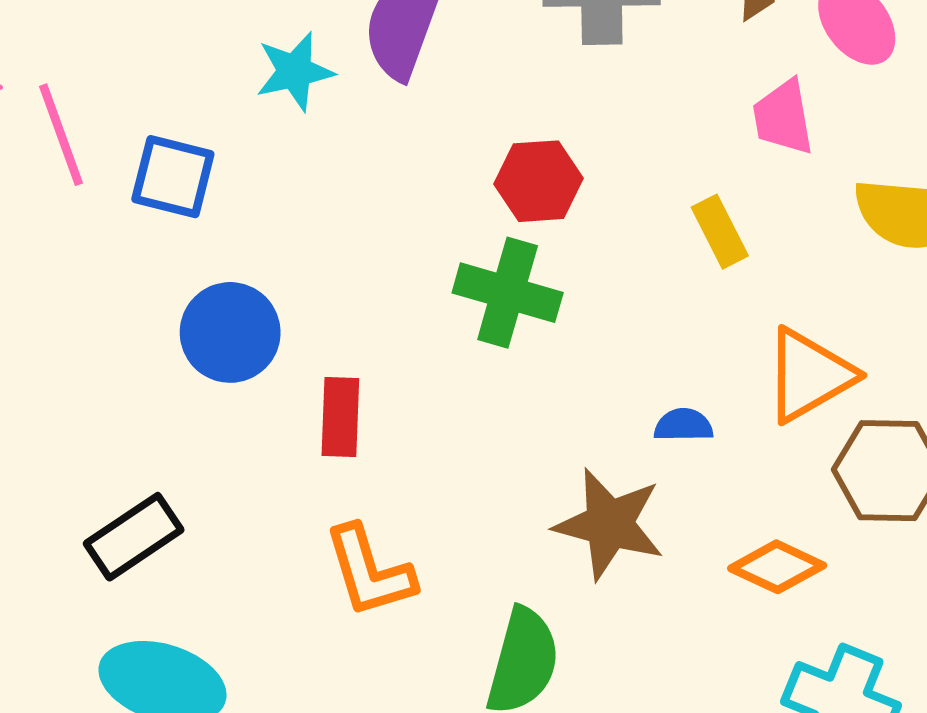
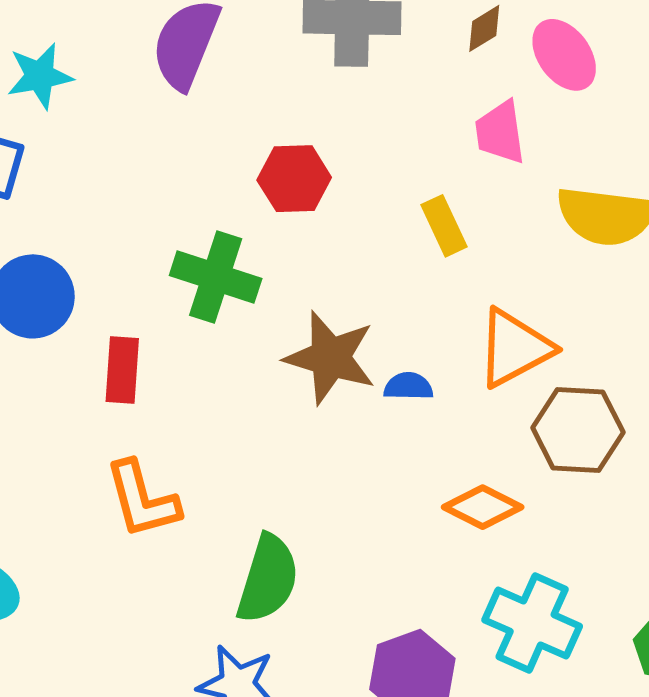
cyan star: (295, 71) -> (40, 76), moved
green cross: (508, 293) -> (216, 277), moved
brown star: (609, 524) -> (330, 358), moved

